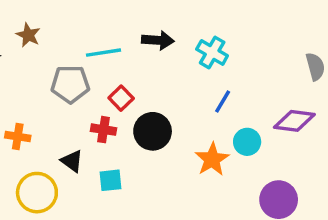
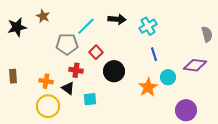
cyan line: (104, 53) -> (86, 26), turned -36
cyan cross: (212, 53) -> (148, 26), turned 30
blue line: (223, 102) -> (154, 54), turned -48
red cross: (104, 130) -> (76, 70), moved
orange cross: (18, 137) -> (46, 81), moved

